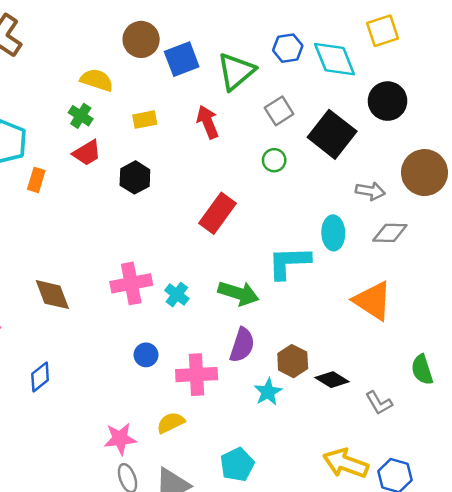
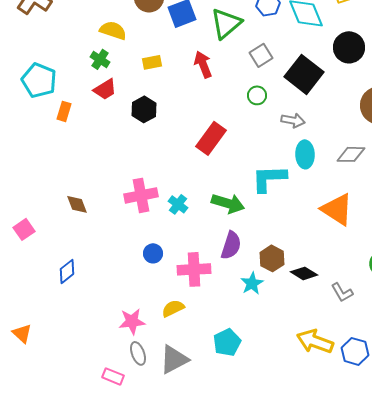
gray arrow: (370, 191) -> (293, 120), moved
brown diamond: (52, 295) -> (77, 204), size x0.7

